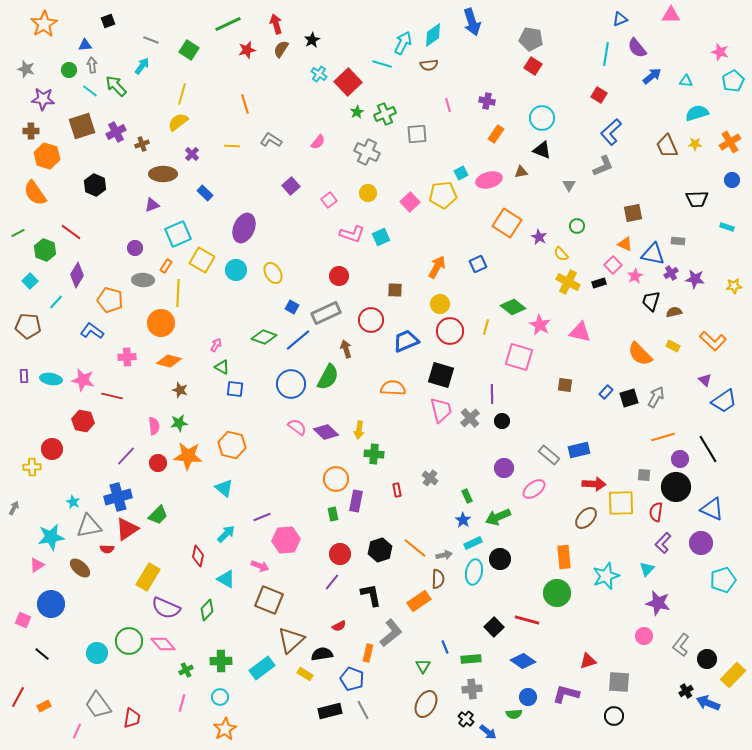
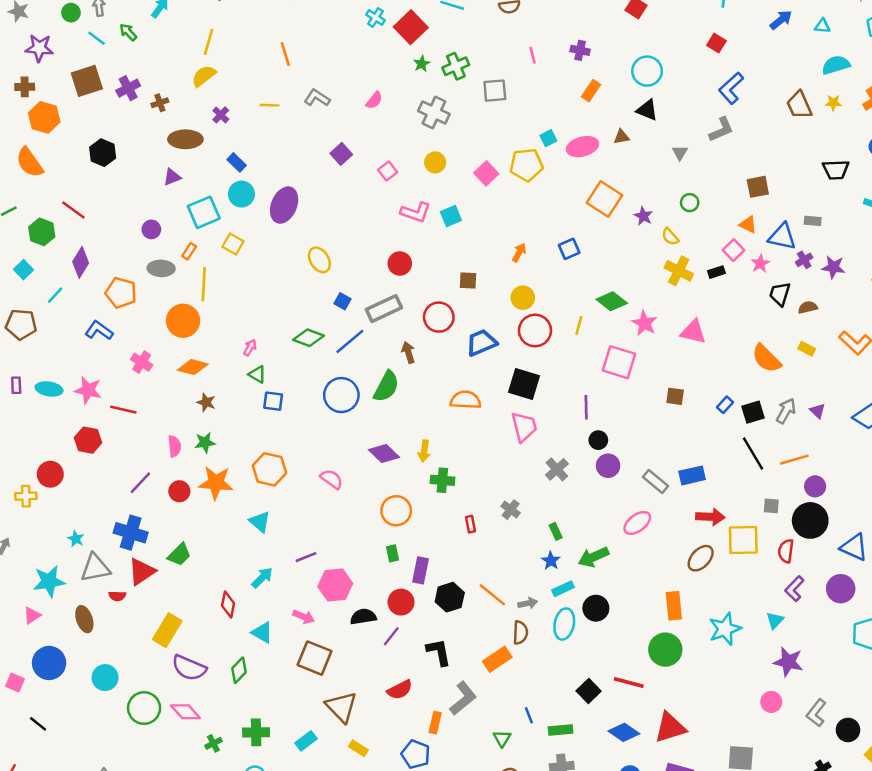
green arrow: (116, 86) -> (128, 32), size x0.7
yellow square: (202, 260) -> (233, 244), size x0.7
orange arrow: (437, 267) -> (519, 253), size x0.7
cyan circle: (236, 270) -> (241, 194), moved
pink cross: (127, 357) -> (142, 362), turned 36
purple triangle: (705, 380) -> (818, 411), moved
gray cross: (470, 418) -> (557, 469), moved
pink semicircle: (297, 427) -> (332, 479), moved
black line: (708, 449) -> (753, 453), moved
purple circle: (504, 468) -> (608, 466), moved
blue cross: (118, 497) -> (131, 533), turned 32
purple rectangle: (356, 501) -> (420, 570), moved
brown ellipse: (80, 568) -> (84, 619), turned 30
red semicircle: (339, 626) -> (400, 690), size x1.5
brown triangle: (291, 640) -> (341, 707), turned -32
cyan circle: (97, 653) -> (105, 678), moved
black semicircle: (322, 654) -> (363, 617), moved
red triangle: (588, 661) -> (670, 728), moved, size x1.6
cyan rectangle: (262, 668) -> (306, 741), size x0.7

